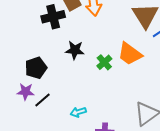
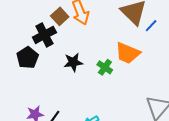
black pentagon: (36, 68) -> (28, 58), moved

